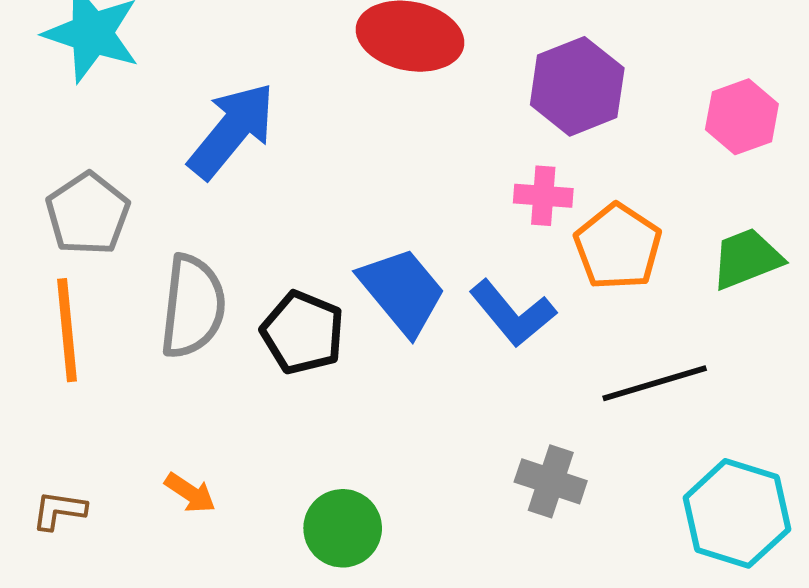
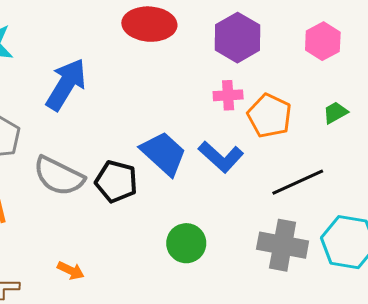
green trapezoid: (747, 259) -> (335, 113), size x0.7
gray semicircle: (193, 306) -> (59, 176), turned 118
gray cross: (551, 481) -> (283, 245), moved, size x1.4
green circle: (343, 528) -> (186, 243), moved

